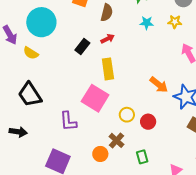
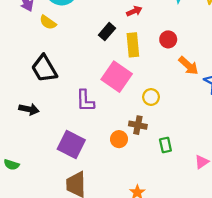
black rectangle: (82, 46) -> (107, 32), moved
red circle: (148, 122) -> (168, 39), moved
brown cross: (116, 140) -> (138, 125), turned -35

